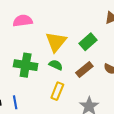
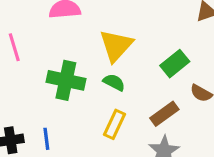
green rectangle: (88, 42) -> (175, 64), moved
brown rectangle: (84, 70) -> (164, 114), moved

